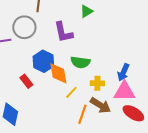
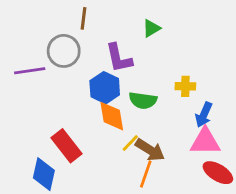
blue hexagon: (43, 61) -> (105, 88), moved
red rectangle: (26, 81) -> (67, 146), moved, size x1.6
yellow cross: (97, 83) -> (185, 86), moved
brown arrow: (100, 105) -> (150, 150), moved

